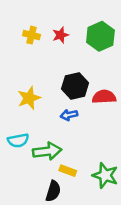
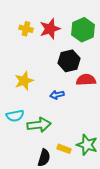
red star: (60, 35) -> (50, 29), size x1.5
black hexagon: (75, 86) -> (69, 61), moved
yellow rectangle: (68, 171) -> (64, 149), moved

